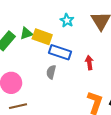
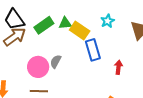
blue rectangle: (60, 52) -> (93, 50), turned 40
gray semicircle: (51, 72) -> (56, 61), moved

